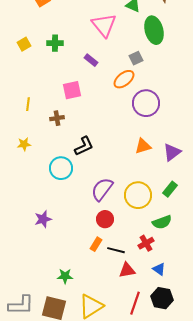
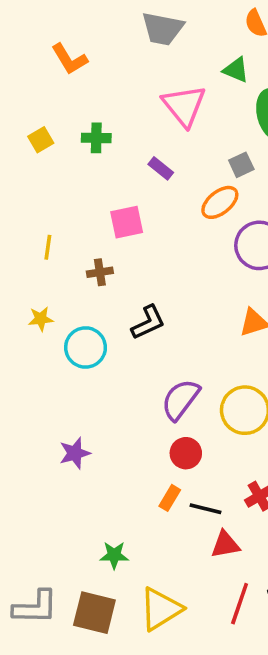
cyan circle: (61, 168) -> (86, 347), moved

